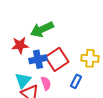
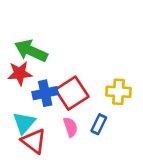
green arrow: (42, 29) -> (31, 51), moved, turned 50
pink semicircle: (46, 83) -> (71, 127), moved

